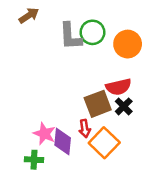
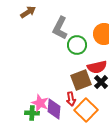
green circle: (92, 32) -> (77, 45), moved
gray L-shape: (70, 36) -> (60, 28), turned 30
green cross: (34, 160) -> (32, 113), moved

